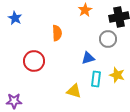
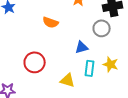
orange semicircle: (57, 33) -> (51, 22), turned 112
red circle: (34, 61) -> (35, 62), moved

